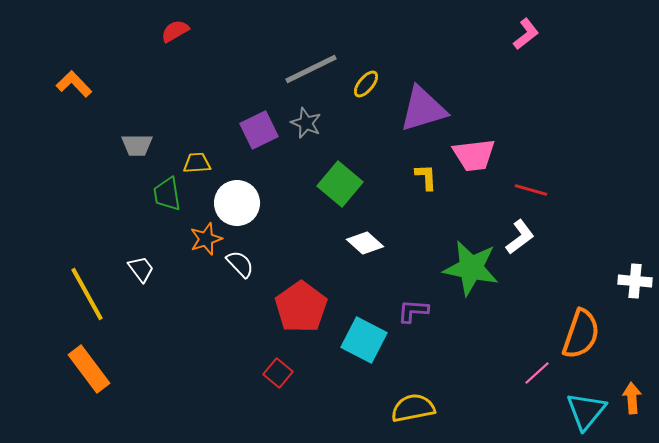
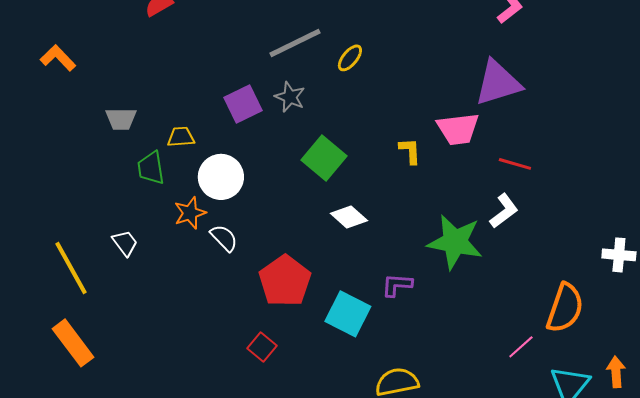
purple triangle: (423, 109) -> (498, 83), moved

